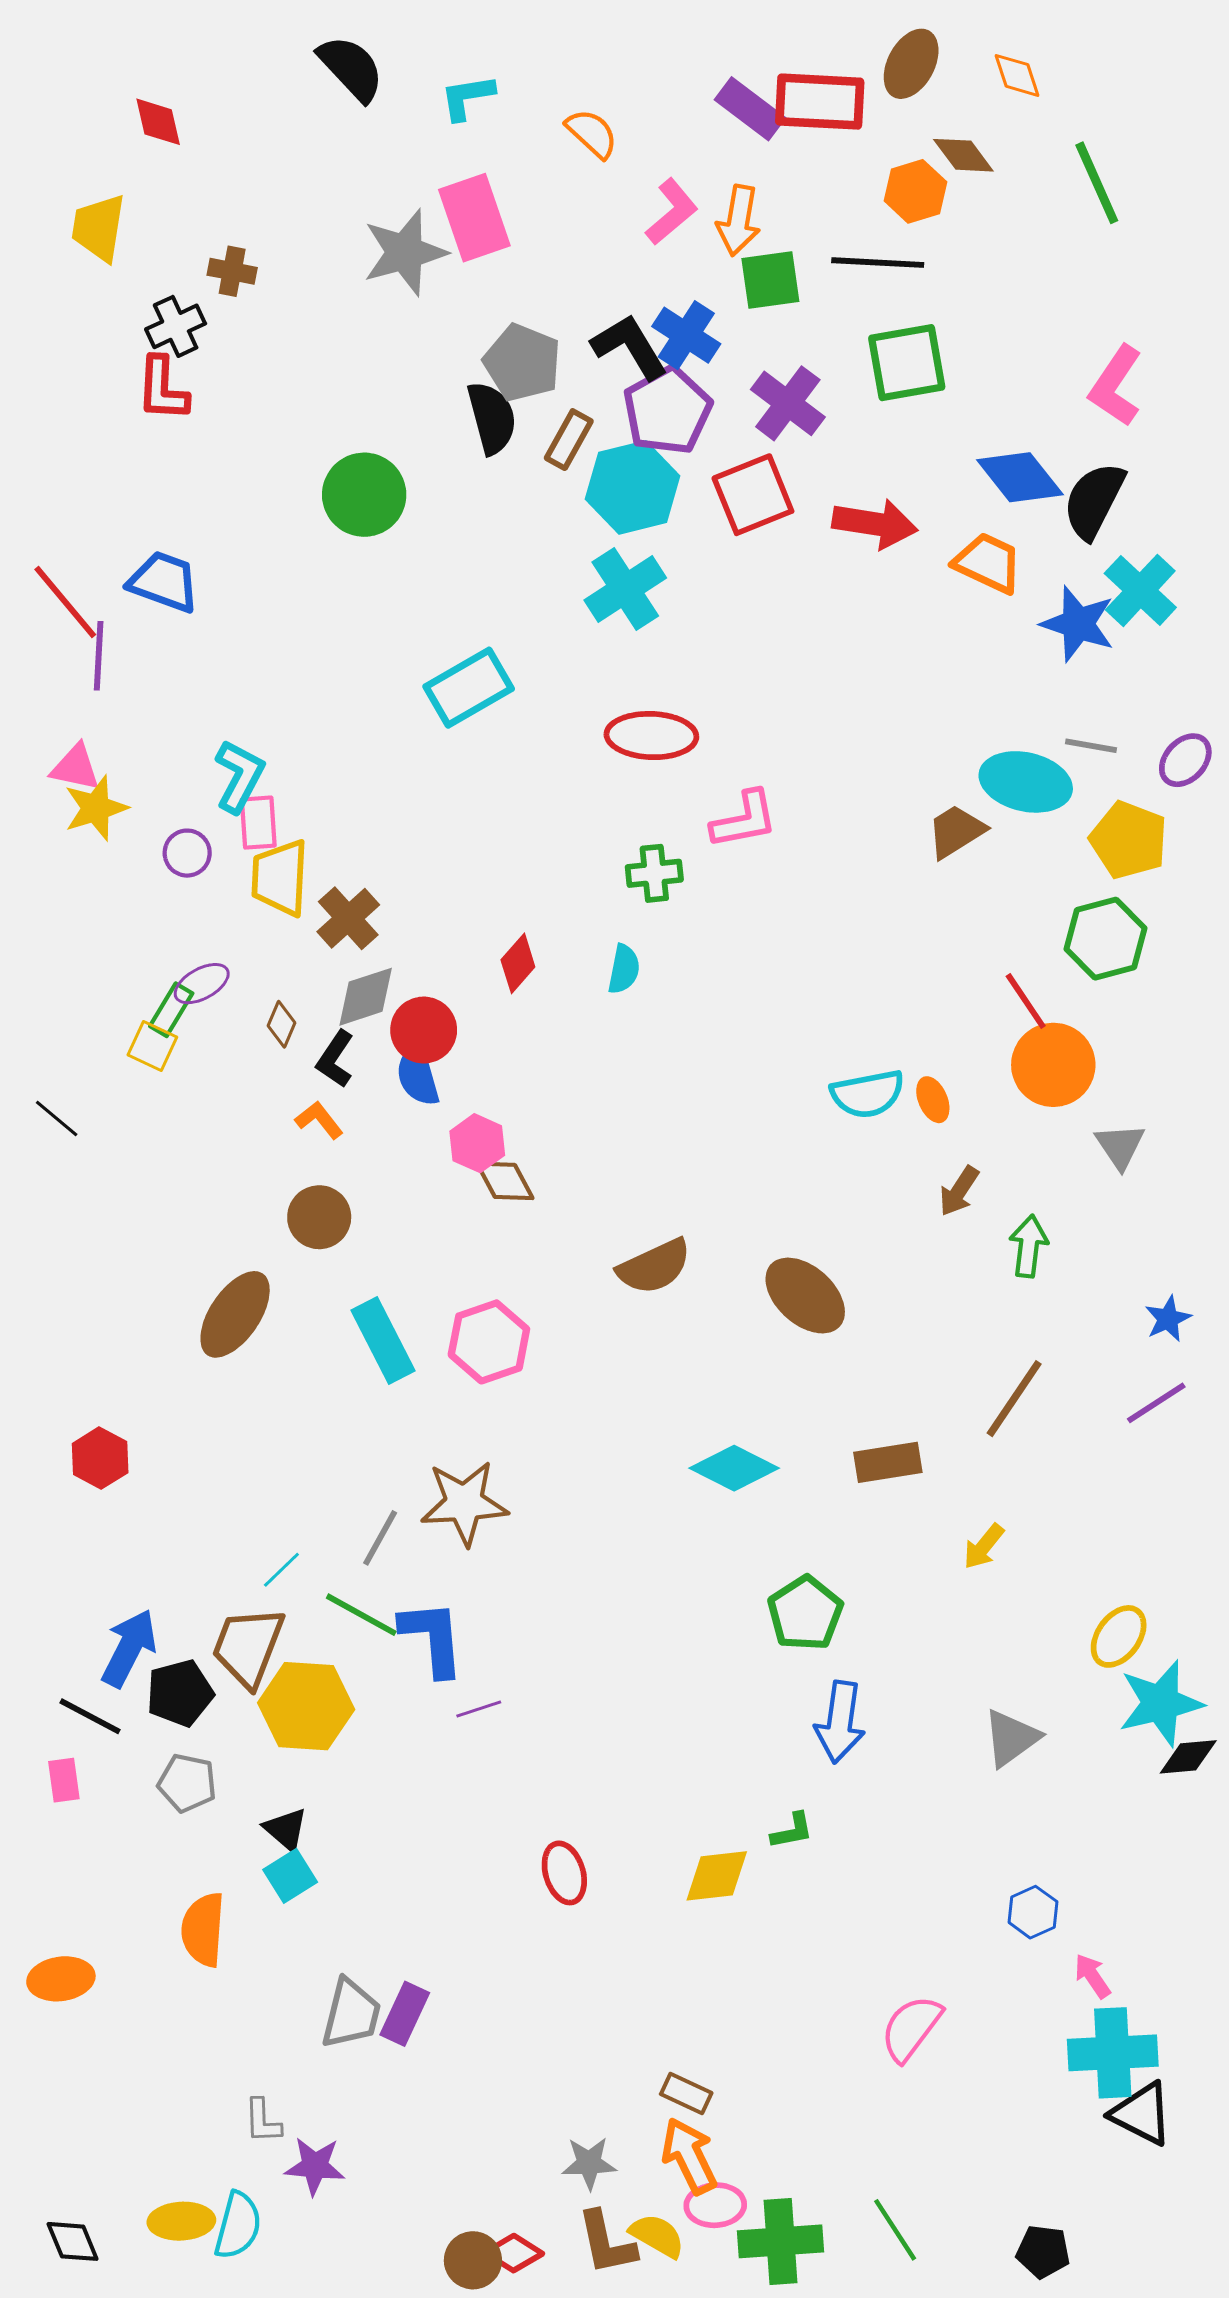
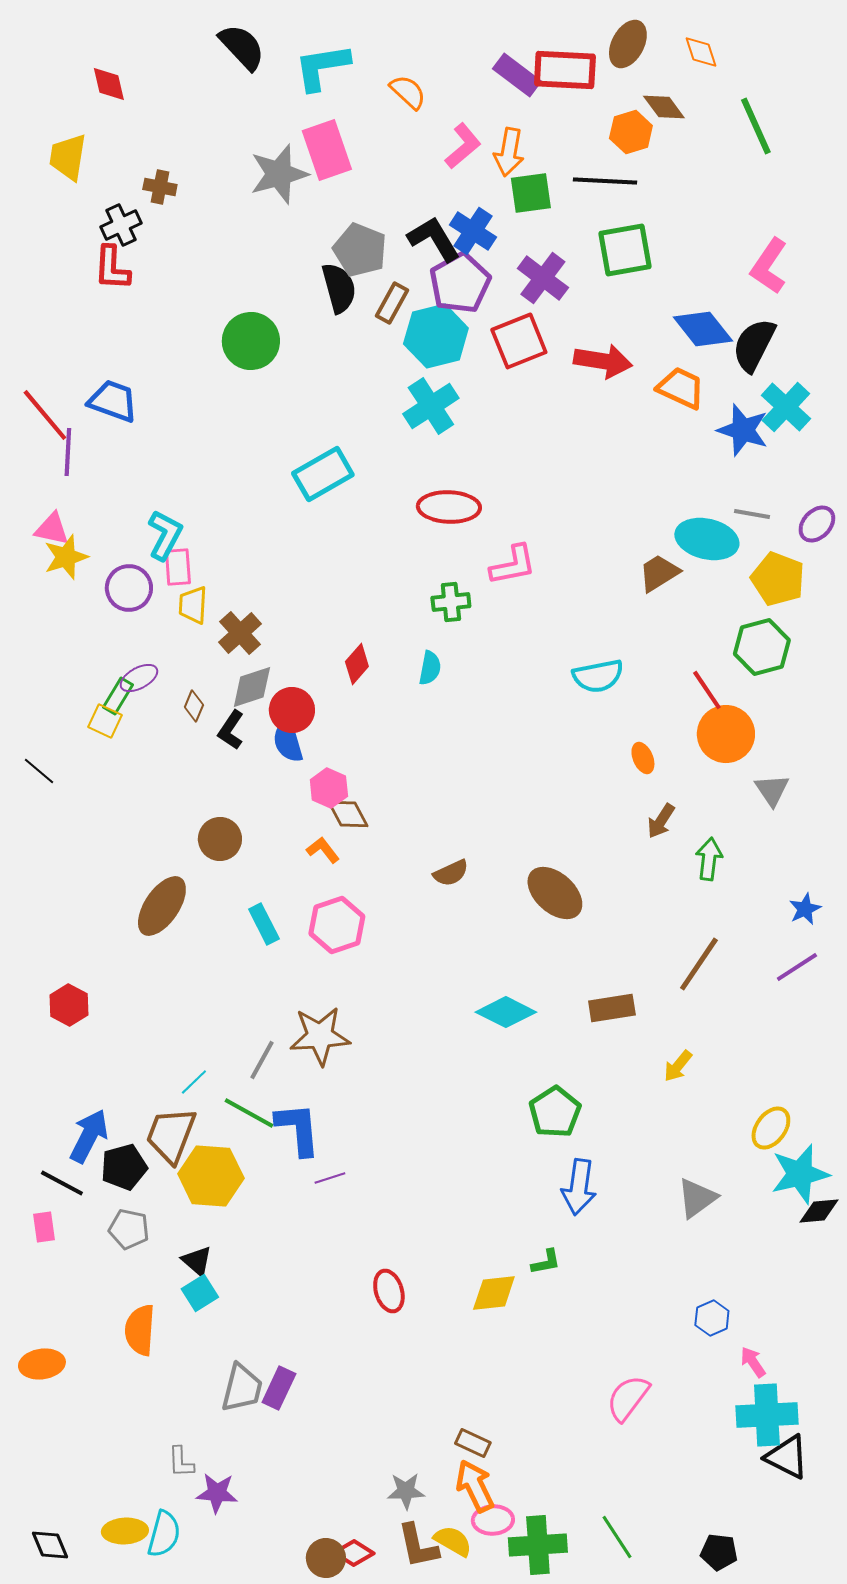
cyan L-shape: (467, 97) -> (322, 67), size x1.5
purple circle: (187, 853) -> (129, 588), size x1.4
yellow trapezoid: (280, 878) -> (193, 605), size x0.7
cyan semicircle: (868, 1094) -> (598, 676), moved
orange L-shape: (319, 1120) -> (323, 850), moved
brown semicircle: (654, 1267) -> (451, 873), size x0.7
cyan rectangle: (383, 1341) -> (264, 924), size x0.7

